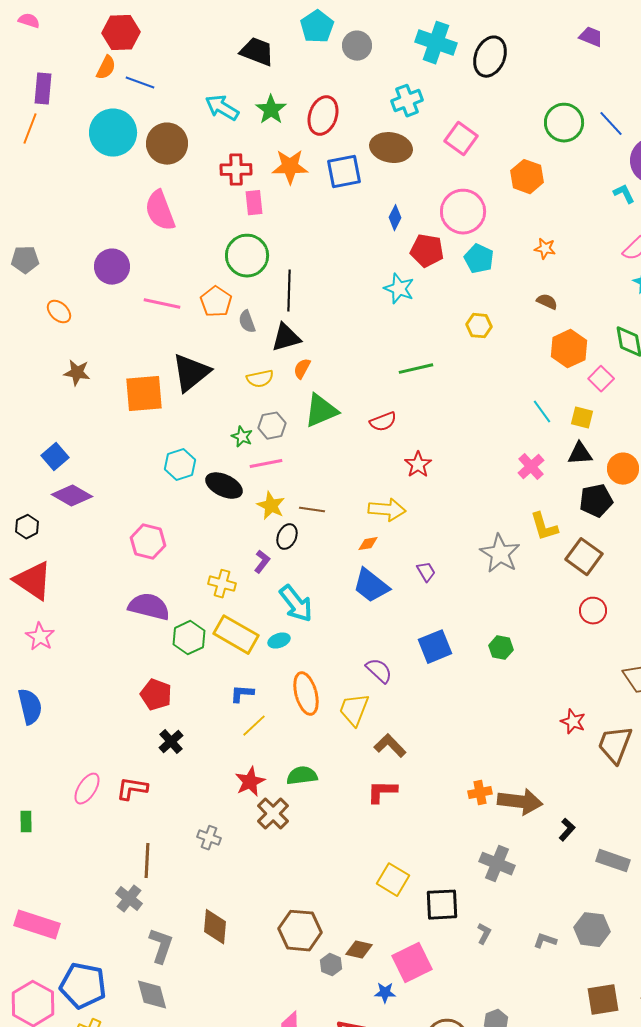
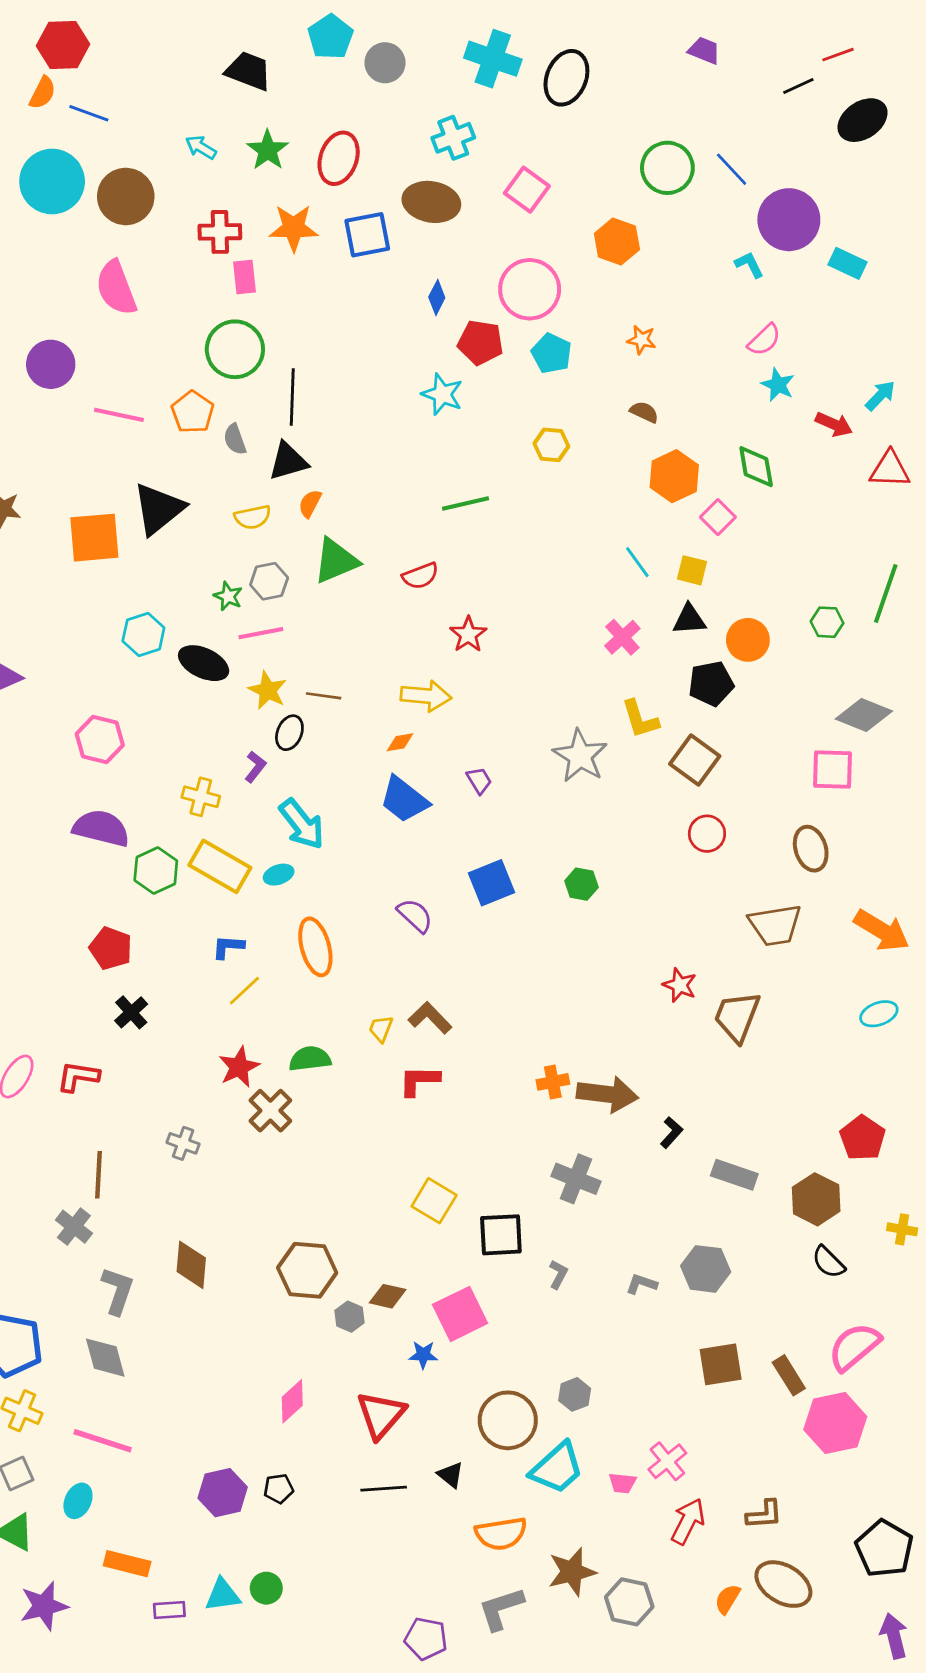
cyan arrow: (222, 108) -> (201, 147), size x0.7
yellow trapezoid: (354, 710) -> (381, 1029), moved, size x0.6

